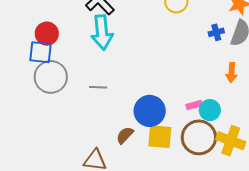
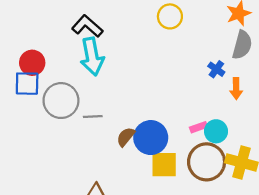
blue cross: (216, 32) -> (216, 69), moved, turned -35
gray circle: (51, 77) -> (61, 101), moved
brown semicircle: (125, 135) -> (126, 137), moved

